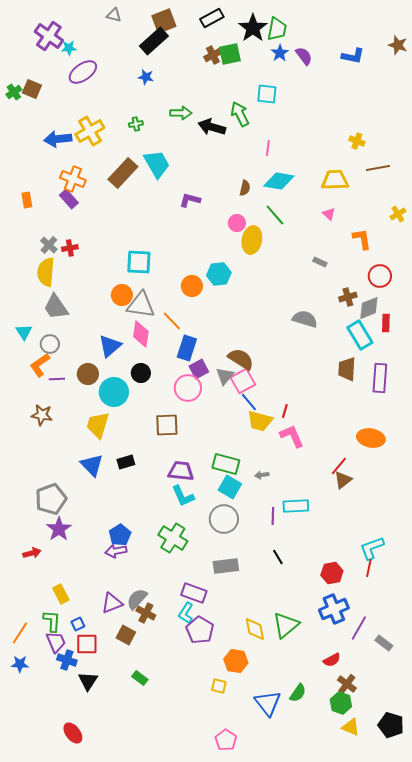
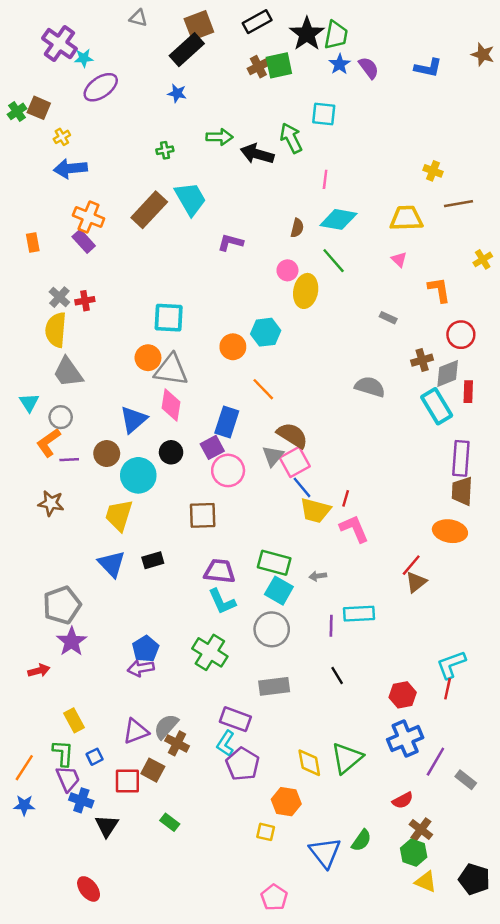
yellow cross: (90, 131) -> (62, 137), moved, size x0.5
orange line: (172, 321) -> (263, 389), moved
purple square: (199, 369) -> (212, 447), moved
brown trapezoid: (347, 369) -> (462, 491), moved
red square: (87, 644) -> (127, 781), moved

